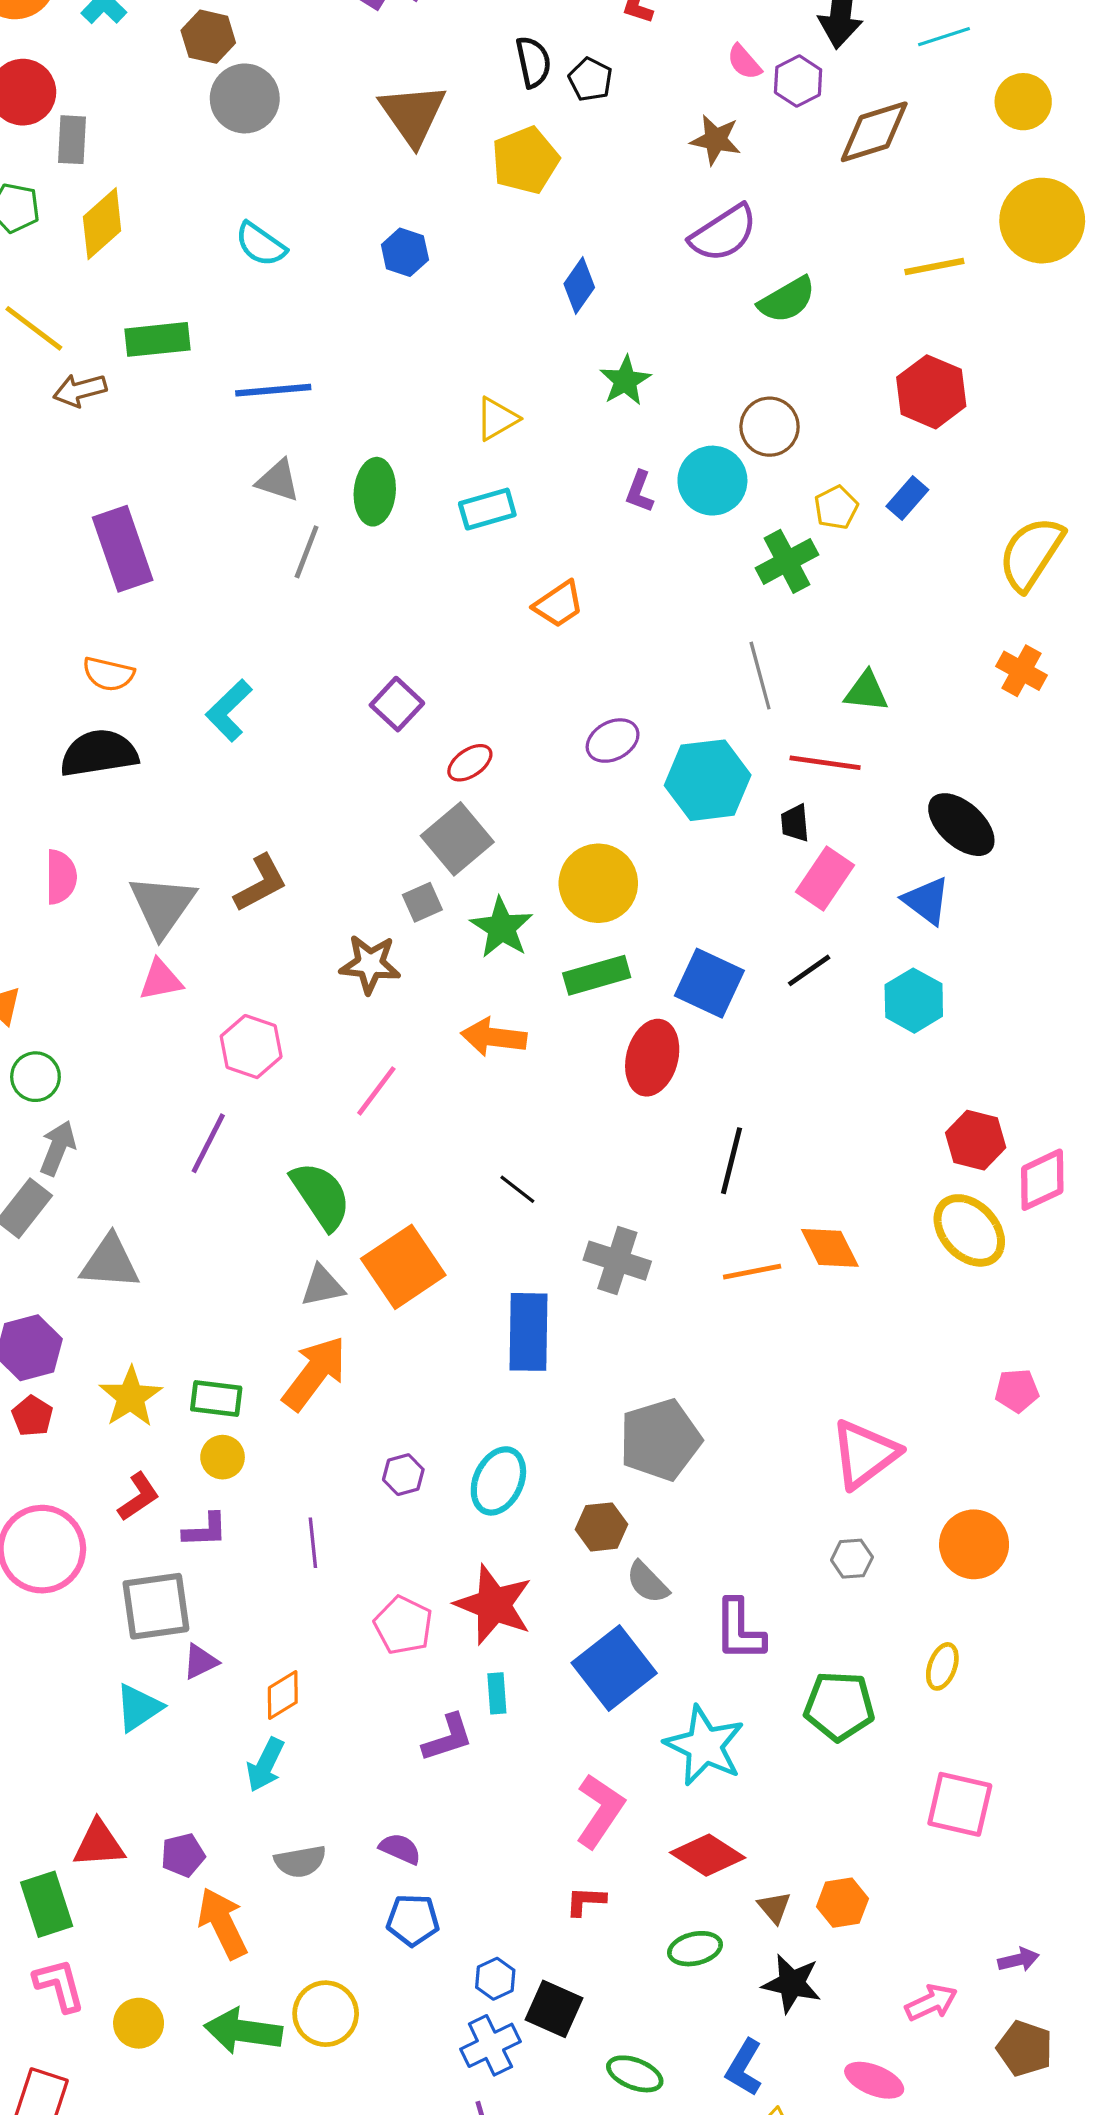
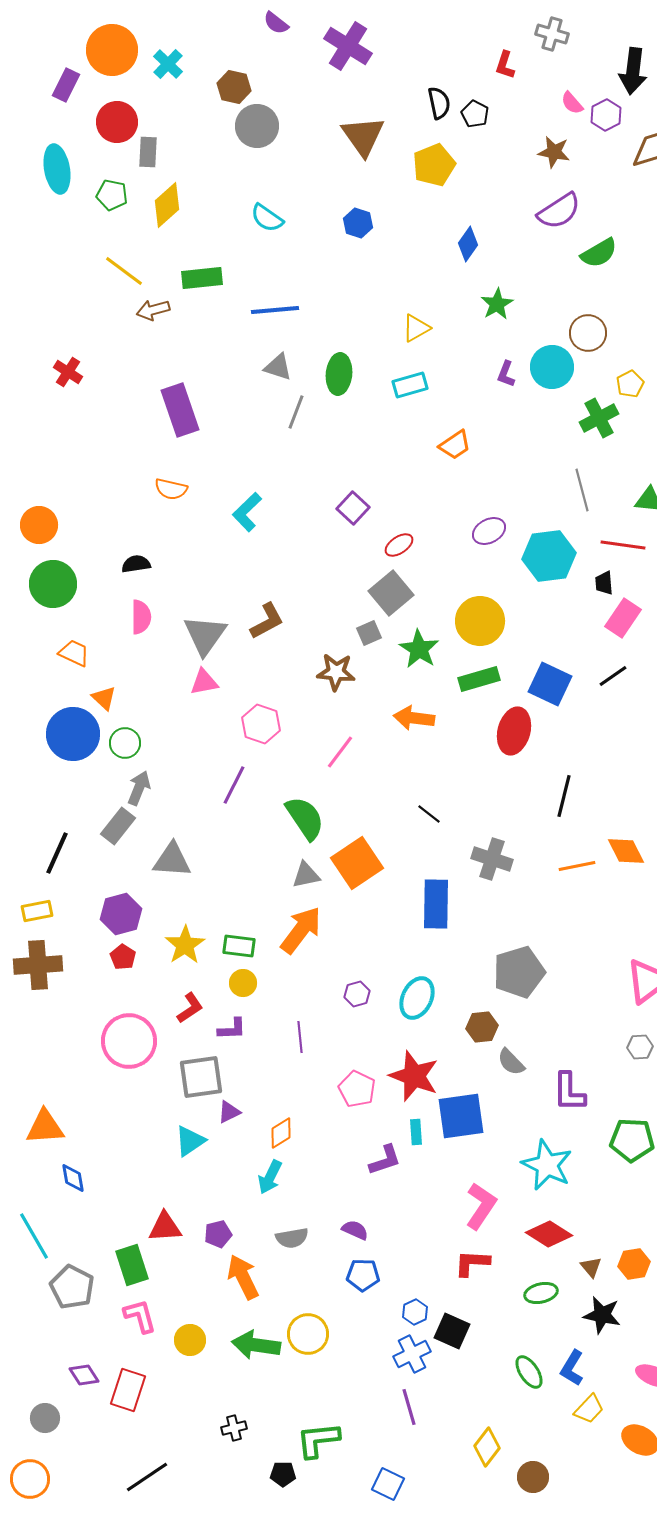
black semicircle: (99, 753) -> (136, 564), moved, size x0.6
blue square: (614, 1668) -> (461, 1116), moved, turned 30
red L-shape: (586, 1901) -> (472, 1263), size x1.4
green ellipse: (635, 2074) -> (529, 1372), moved, turned 36

